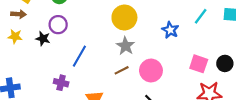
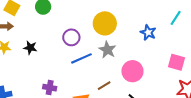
purple circle: (58, 25) -> (71, 37), moved
blue line: (79, 56) -> (81, 58), moved, turned 40
brown line: (122, 70) -> (104, 86), moved

